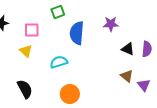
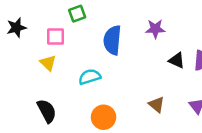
green square: (58, 12) -> (77, 14), moved
brown triangle: (127, 76) -> (157, 105), moved

